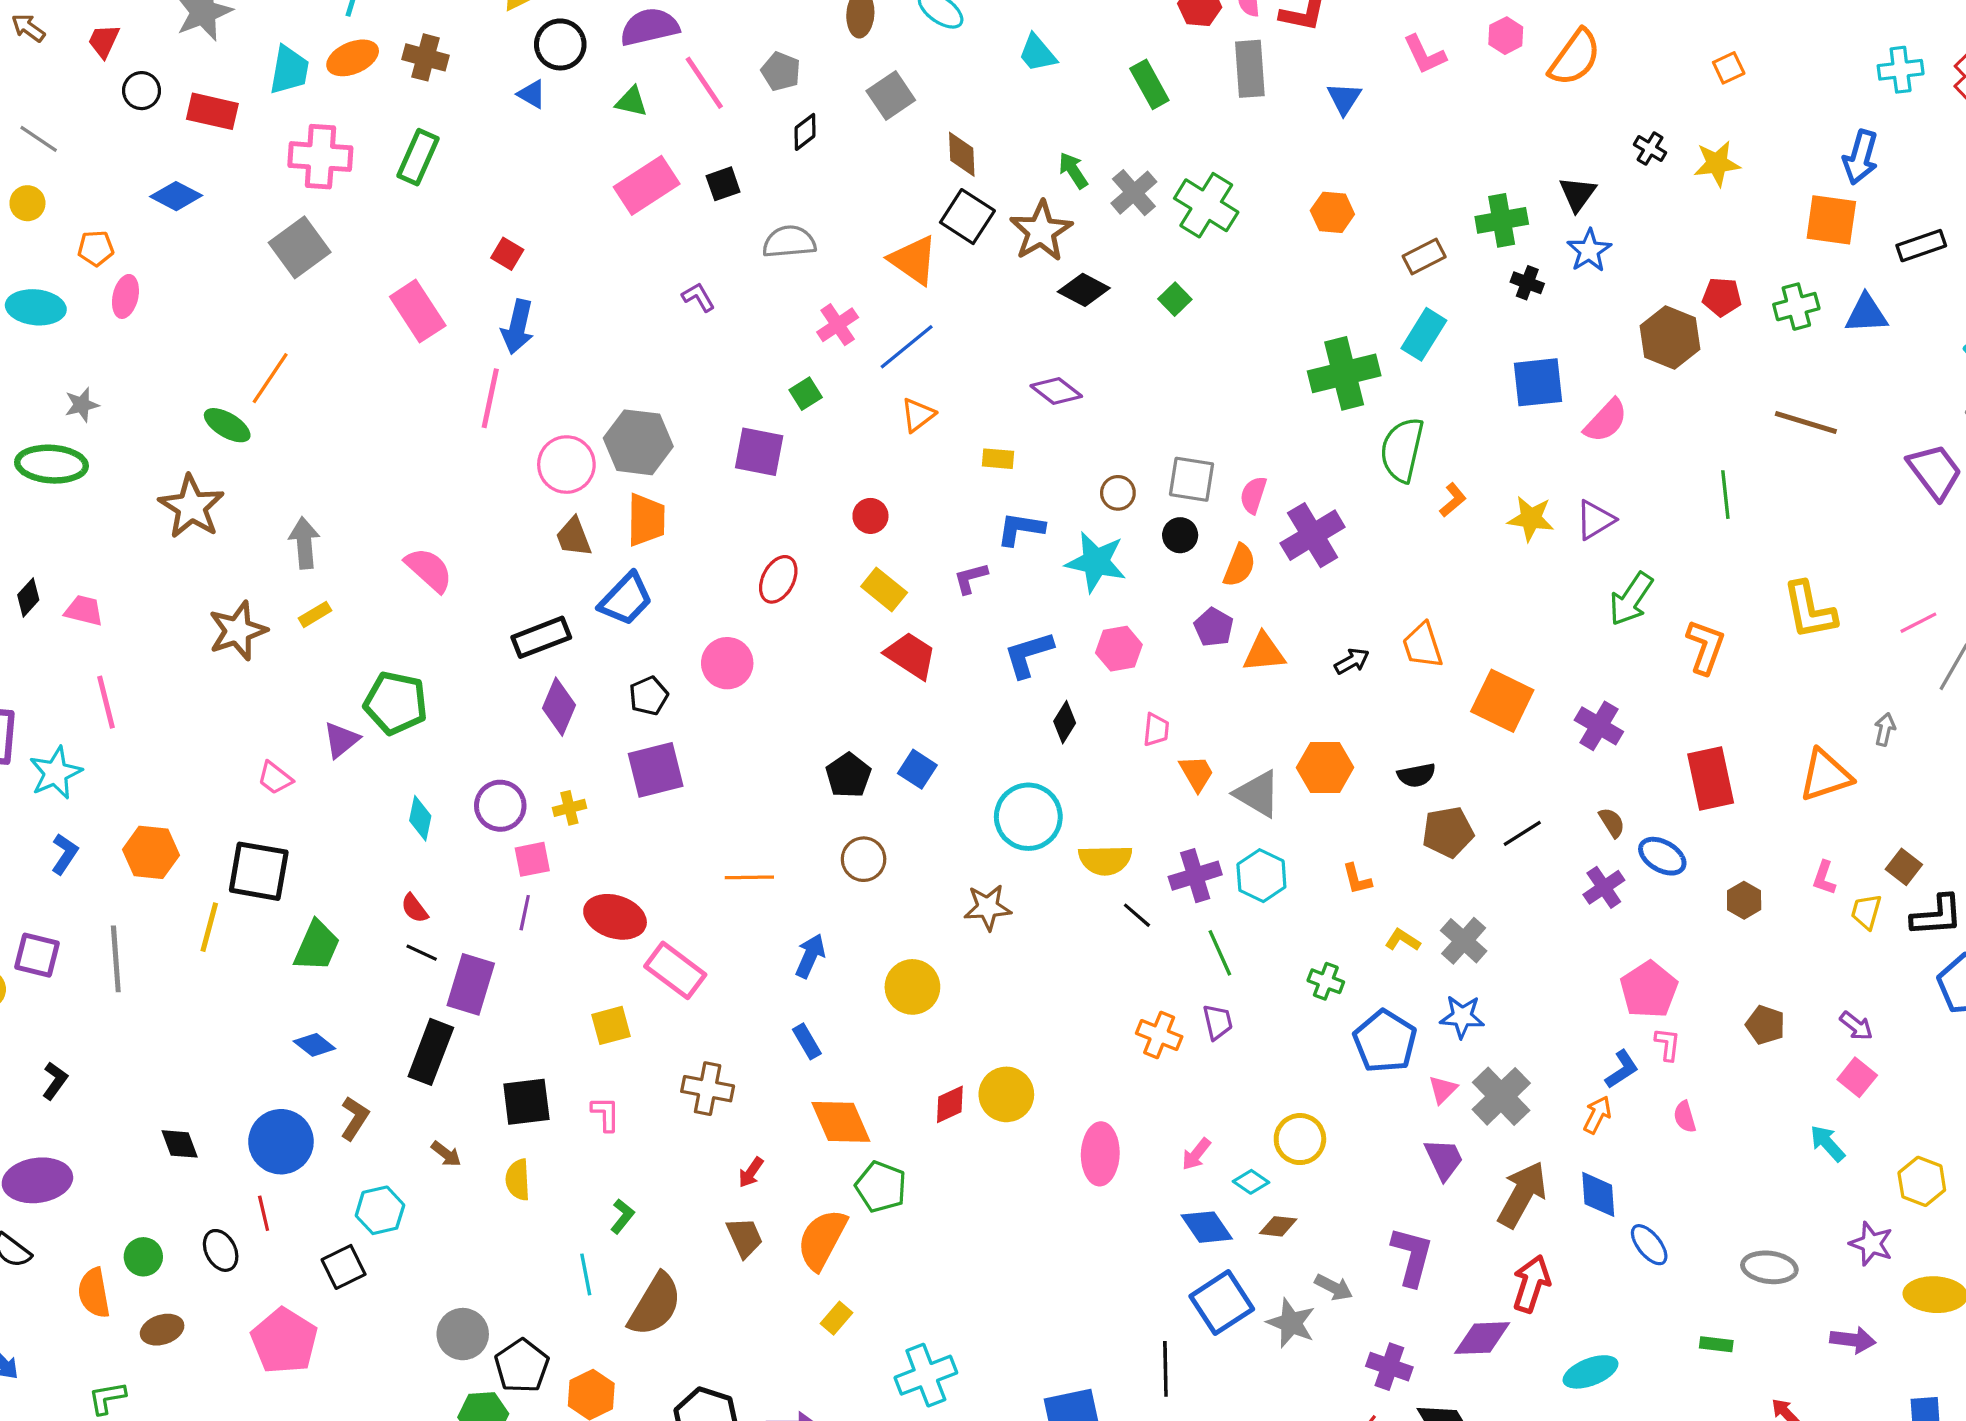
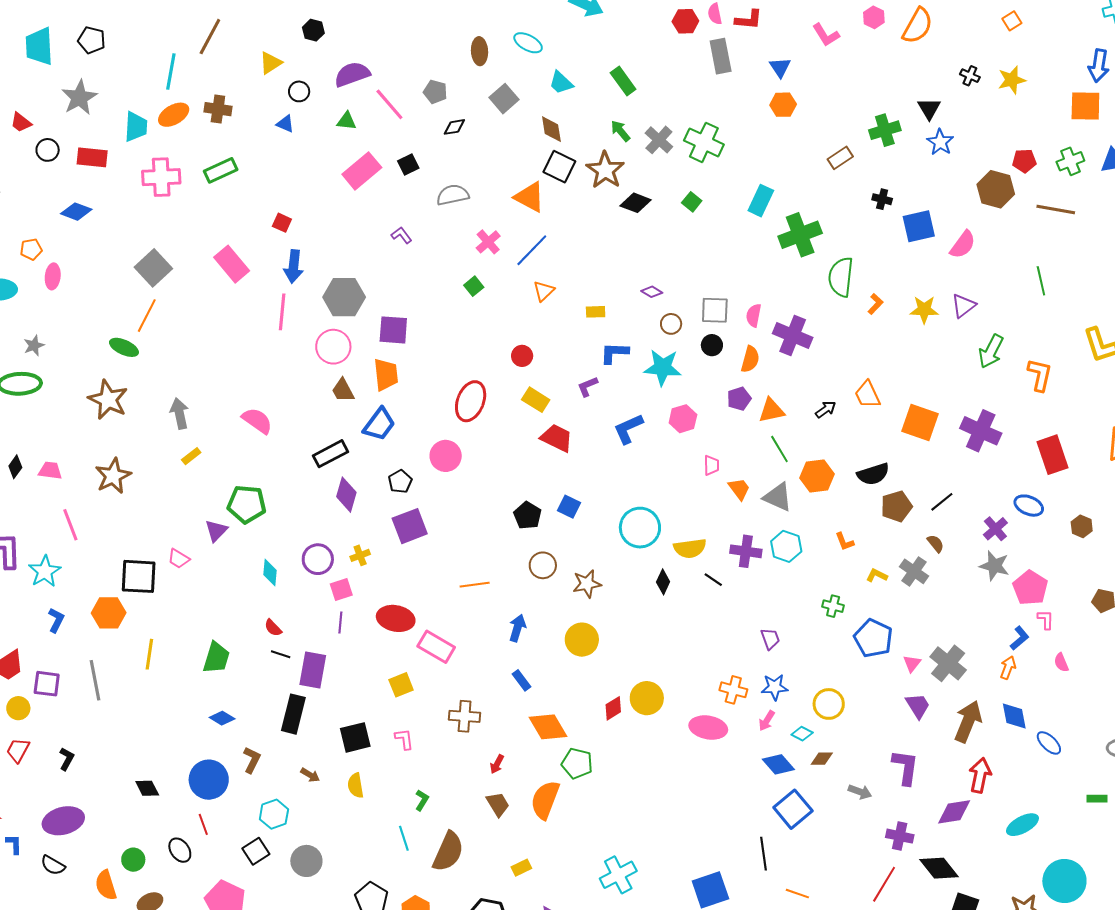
red trapezoid: (104, 41) -> (21, 122), turned -70
black circle: (560, 44) -> (299, 91), size x0.7
cyan trapezoid: (1037, 53) -> (561, 83), moved
green rectangle: (1149, 84) -> (623, 81), moved
black diamond: (805, 132) -> (454, 127), turned 35
green rectangle: (418, 157) -> (221, 170), turned 48
orange hexagon: (1332, 212) -> (783, 105), moved
gray square: (300, 247) -> (153, 268), moved
black cross: (1527, 283) -> (882, 199), moved
cyan rectangle: (1424, 334) -> (761, 201), moved
purple diamond: (1056, 391) -> (652, 292), moved, size x0.7
brown line: (1806, 422) -> (1056, 210), moved
gray hexagon: (638, 442) -> (344, 297), moved
purple square: (759, 452) -> (393, 330), moved
purple cross: (1313, 535) -> (793, 335), turned -30
red ellipse: (778, 579) -> (471, 401), size x1.4
purple pentagon: (1214, 627) -> (739, 399), turned 30
brown star: (238, 631) -> (113, 476), moved
black diamond: (1065, 722) -> (663, 582), moved
purple cross: (1599, 726) -> (981, 431), size x1.4
black semicircle: (1416, 775) -> (873, 474), size x1.4
brown semicircle: (1612, 823) -> (936, 544), moved
black square: (259, 871) -> (139, 576), moved
purple cross: (1195, 876) -> (746, 551), turned 32
brown star: (988, 907) -> (587, 584), moved
green line: (1220, 953) -> (779, 449), moved
blue star: (1462, 1017) -> (775, 687), moved
orange cross: (1159, 1035) -> (733, 690), moved
pink ellipse: (1100, 1154) -> (708, 728), turned -75
yellow rectangle: (836, 1318) -> (521, 868), moved, turned 30
gray star: (1291, 1323) -> (994, 566), moved
gray circle: (463, 1334) -> (306, 861), moved

